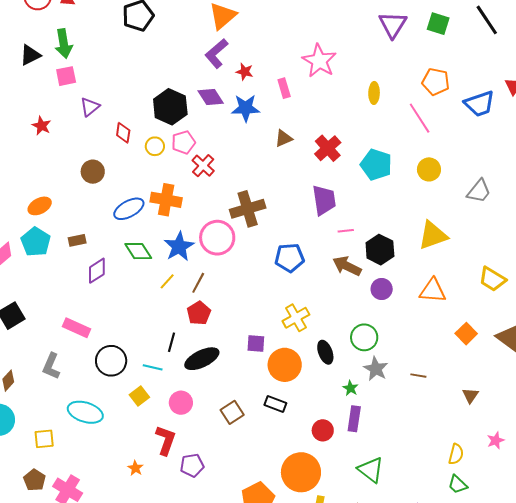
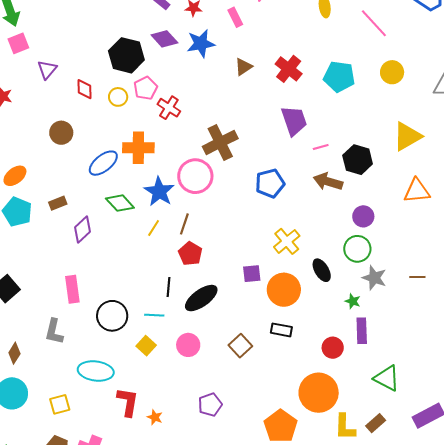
purple circle: (382, 289) -> (363, 216), moved
pink rectangle: (76, 328) -> (72, 289), turned 68
red L-shape: (166, 440) -> (128, 402), moved

